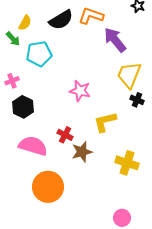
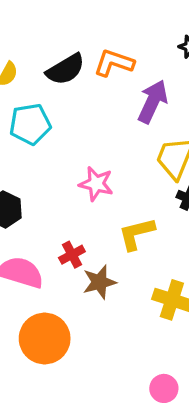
purple arrow: (115, 40) -> (153, 102), turned 64
red cross: (65, 135) -> (72, 255), turned 35

